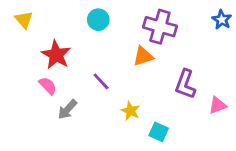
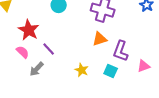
orange triangle: (143, 56) -> (100, 39), moved
purple line: (101, 81) -> (49, 49), moved
cyan square: (159, 132) -> (111, 71), moved

